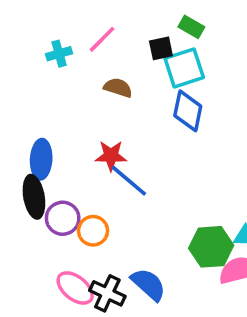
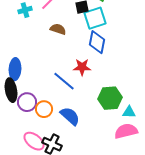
red star: (111, 156) -> (82, 67), moved
green hexagon: (211, 247) -> (110, 98), moved
blue semicircle: (148, 284) -> (70, 116), moved

